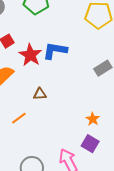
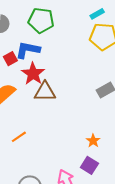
blue L-shape: (55, 51) -> (28, 50), moved
brown triangle: (40, 94) -> (45, 92), moved, size x1.6

